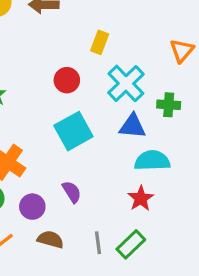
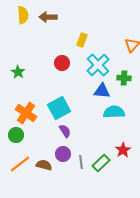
cyan square: (73, 131) -> (59, 108), moved
red star: (141, 198) -> (123, 150), moved
purple circle: (32, 207) -> (63, 154), moved
brown semicircle: (50, 239) -> (44, 165), moved

